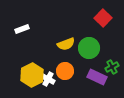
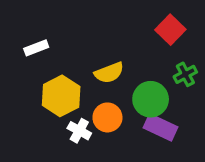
green circle: (89, 48) -> (151, 99), moved
green cross: (112, 67) -> (185, 74), moved
yellow hexagon: (32, 75) -> (61, 96), moved

